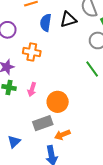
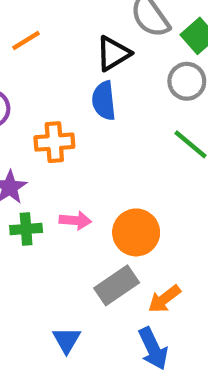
blue semicircle: (46, 23) -> (104, 101), moved
pink arrow: (32, 89) -> (75, 220), turned -88

